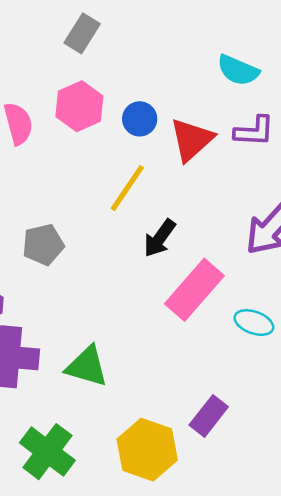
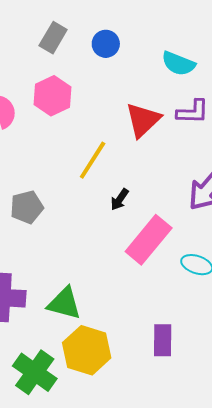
blue circle: (140, 119) -> (106, 44), moved
black arrow: (160, 238) -> (120, 199), size x0.7
purple rectangle: (209, 416) -> (163, 340), turned -36
yellow hexagon: (147, 450) -> (87, 350), moved

